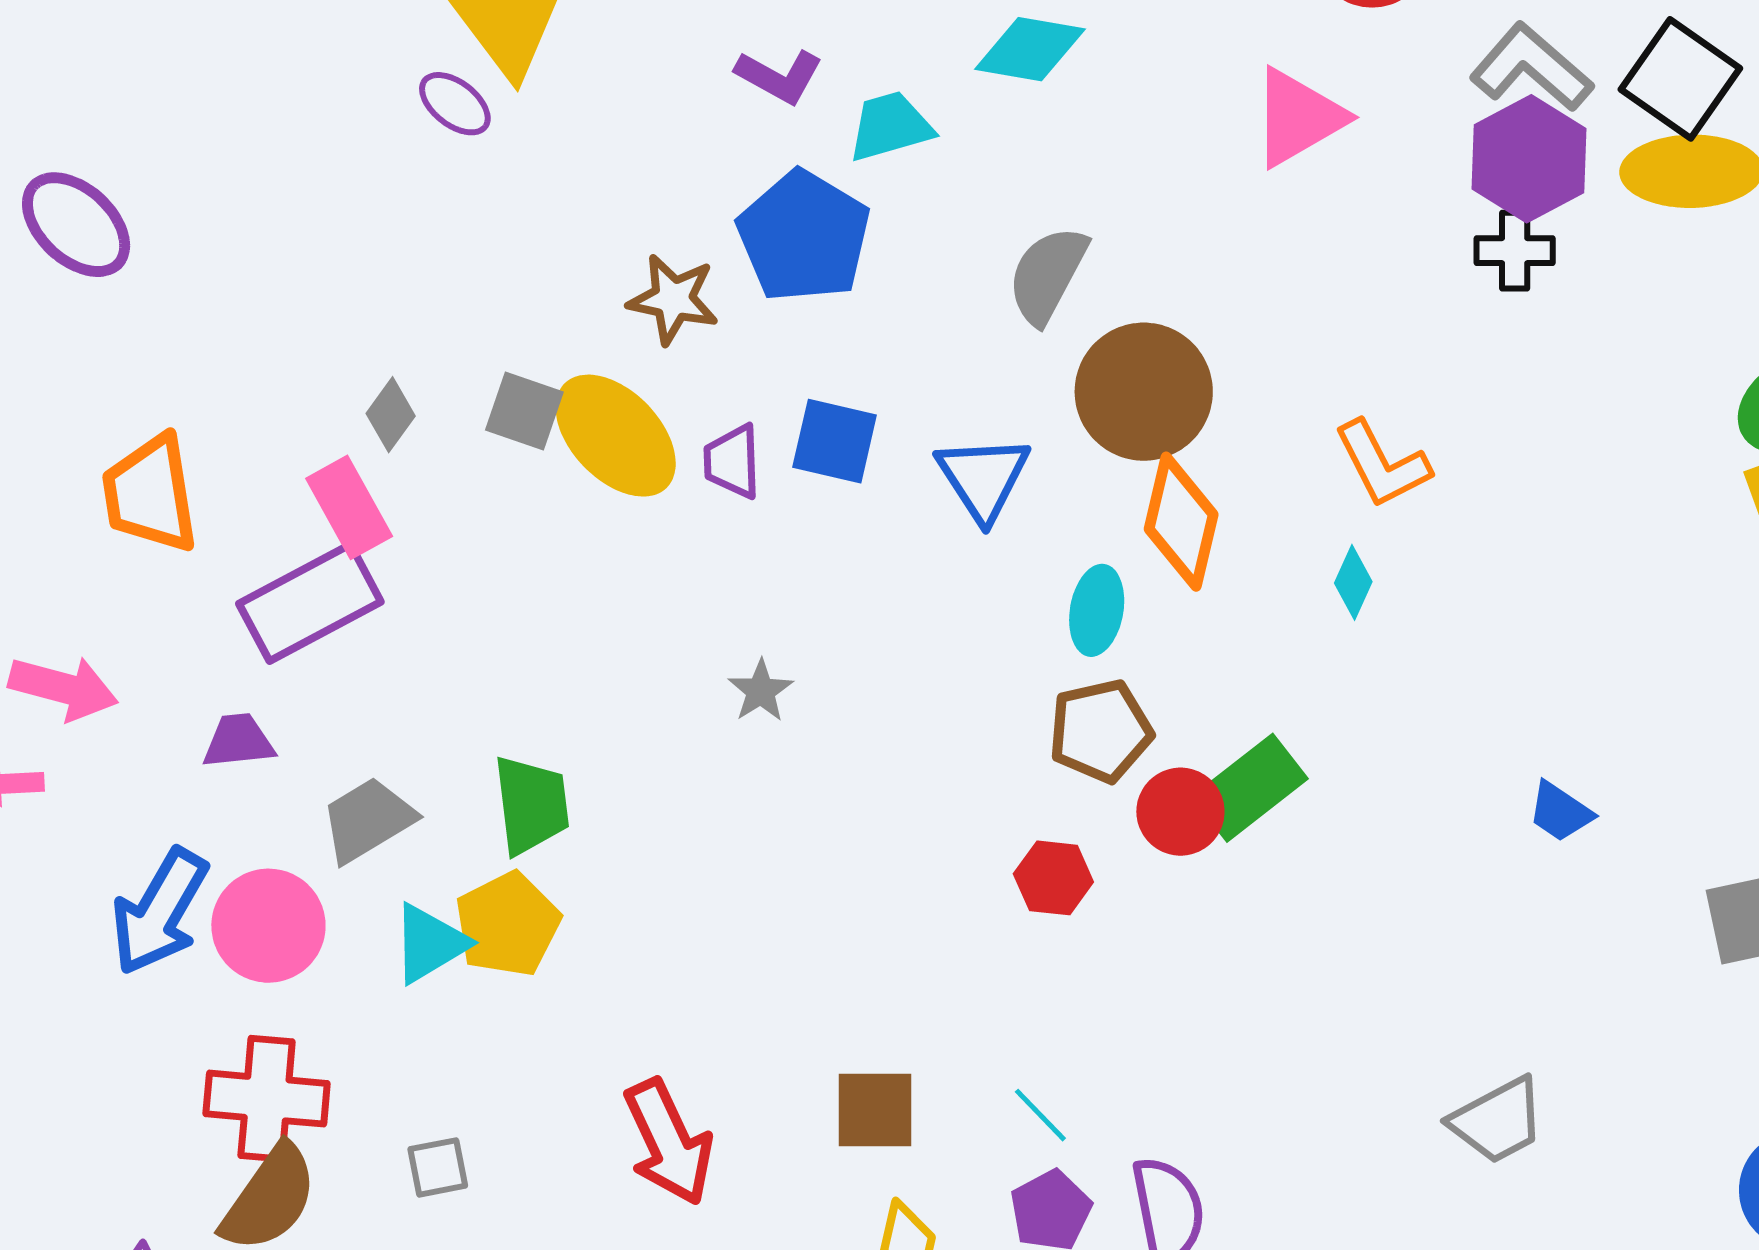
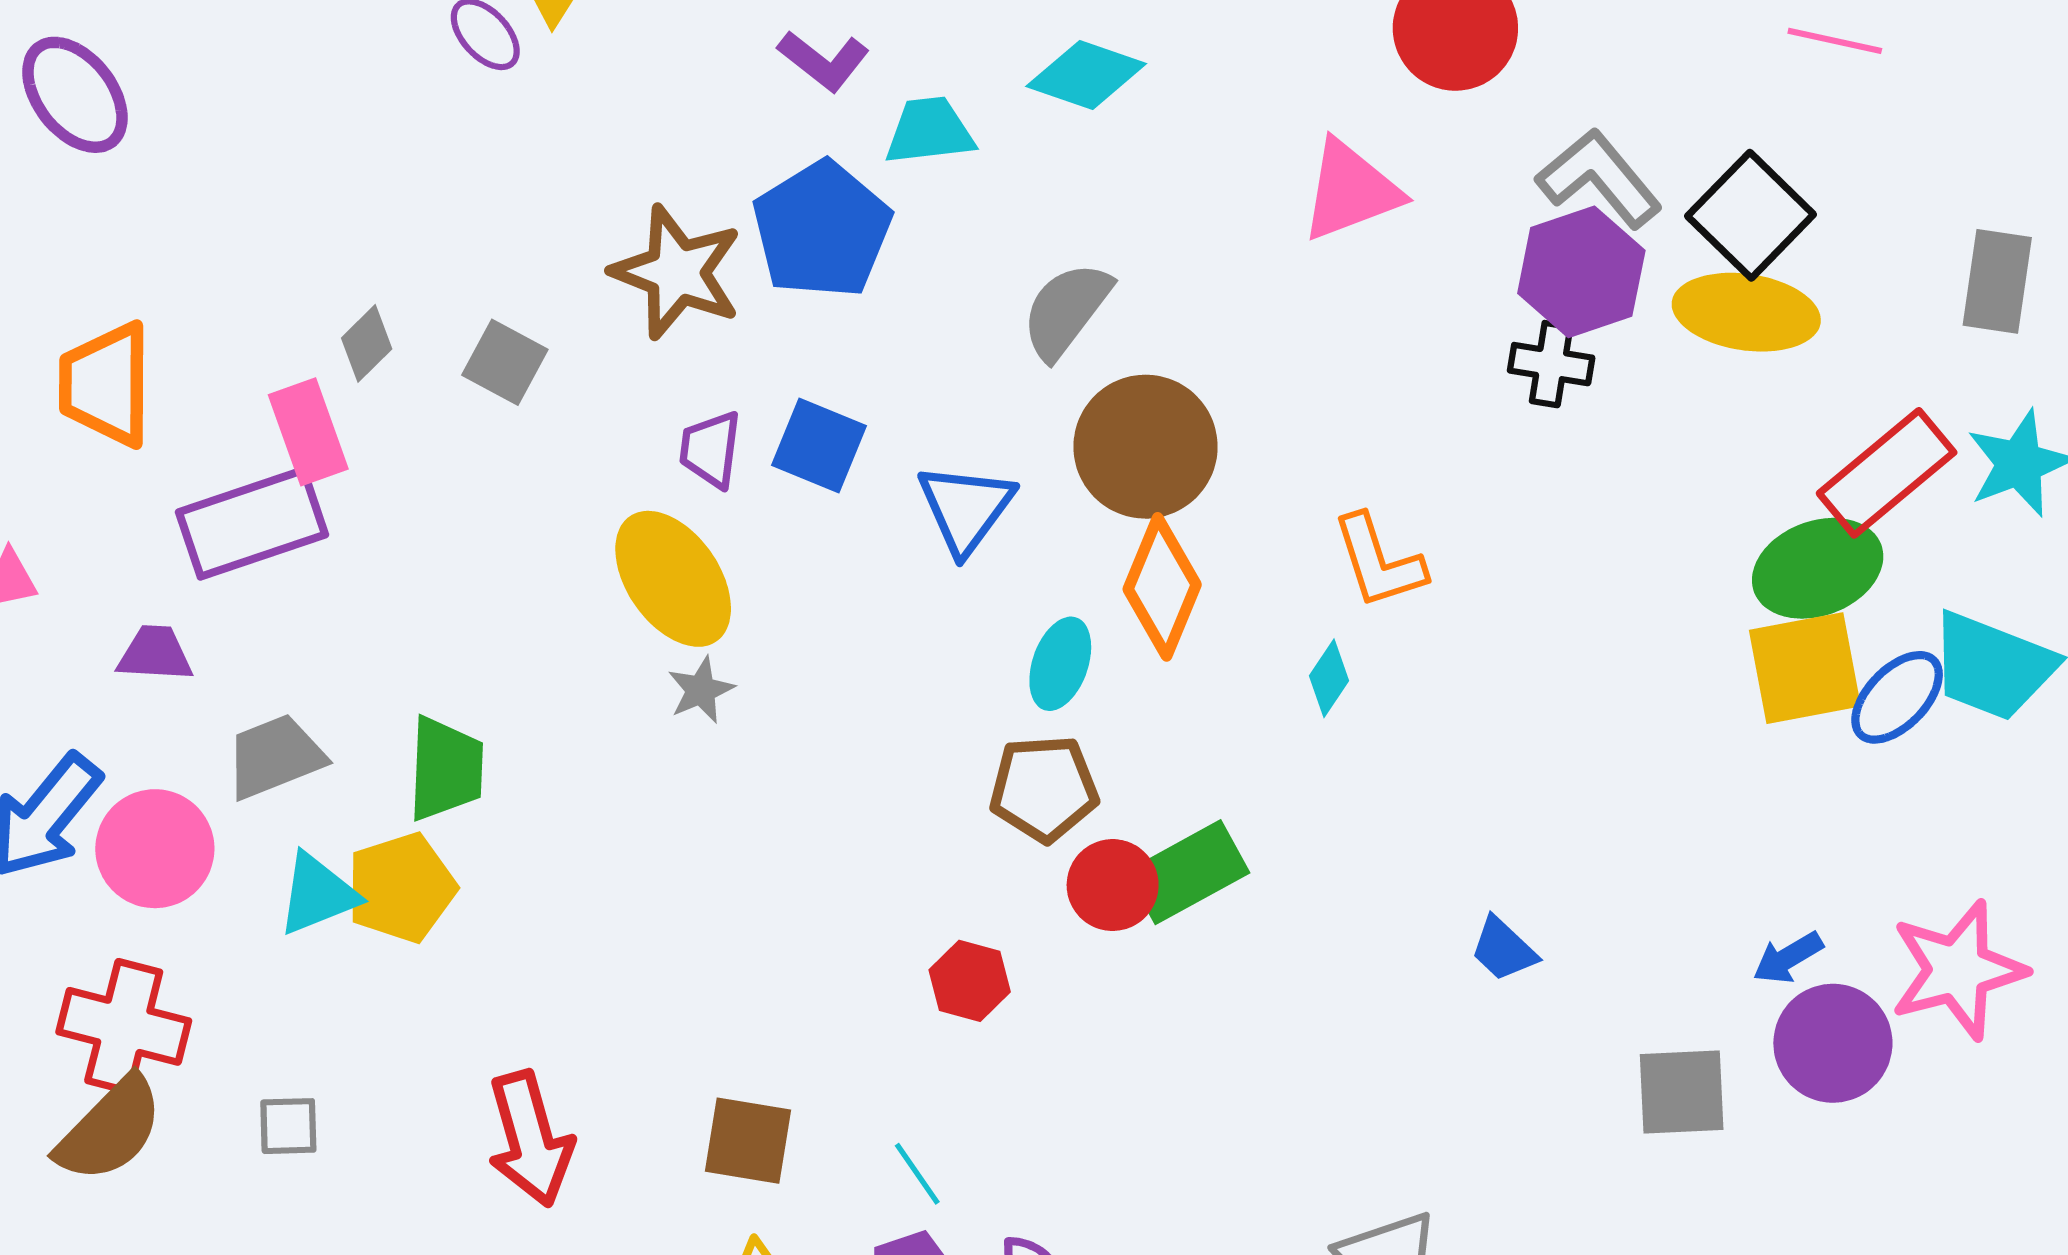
brown star: (673, 299) -> (677, 272), size x1.4
yellow ellipse: (616, 436) -> (673, 579), moved
red hexagon: (1053, 878) -> (970, 981), moved

